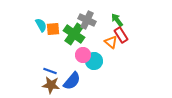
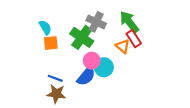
green arrow: (117, 20) -> (129, 22), size x1.5
orange square: (53, 29) -> (51, 43), moved
blue semicircle: (72, 81) -> (86, 76), moved

